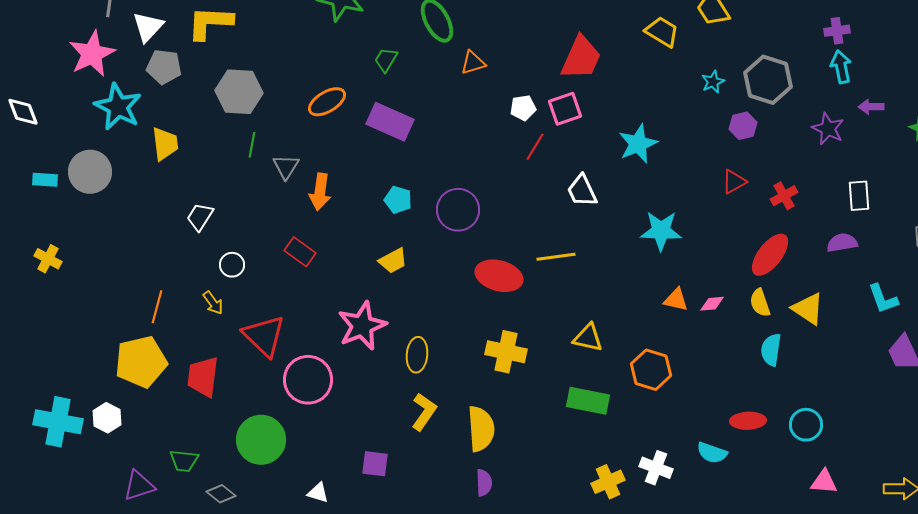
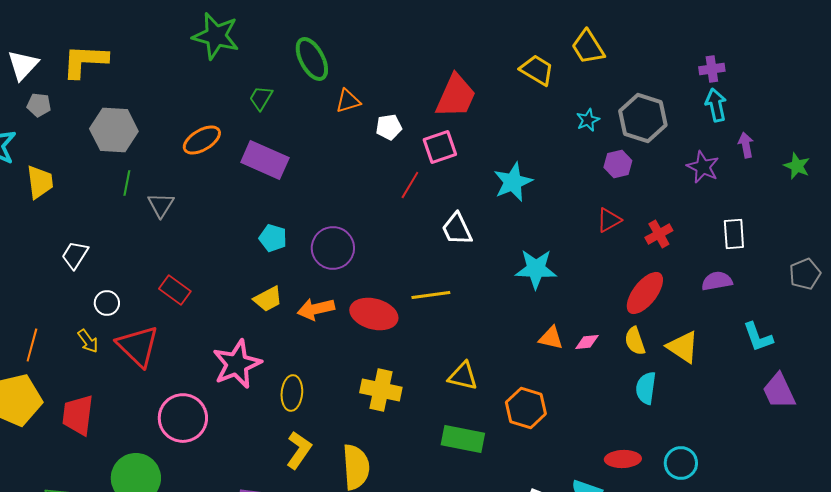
gray pentagon: (164, 67) -> (39, 105), size x0.7
purple arrow: (871, 107) -> (746, 145), turned 80
white pentagon: (523, 108) -> (389, 127), moved
orange arrow: (320, 192) -> (316, 309), moved, turned 69
red triangle: (264, 336) -> (138, 346), moved

